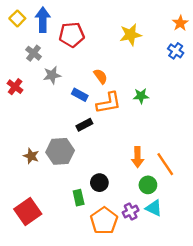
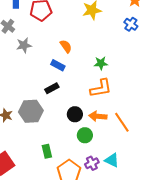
blue rectangle: (80, 95) -> (58, 65), moved
orange L-shape: (109, 103) -> (101, 88), moved
orange arrow: (138, 157) -> (98, 116), turned 96
black circle: (99, 183) -> (75, 114), moved
green circle: (148, 185) -> (85, 135), moved

